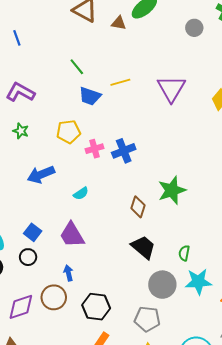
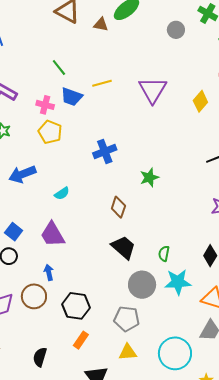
yellow pentagon: (68, 132) -> (50, 132), turned 30
pink cross: (95, 149) -> (45, 105), moved, turned 30
green star: (172, 190) -> (149, 177), moved, size x0.7

